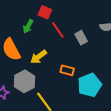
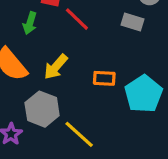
gray rectangle: (81, 38) -> (133, 22), moved, turned -32

